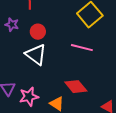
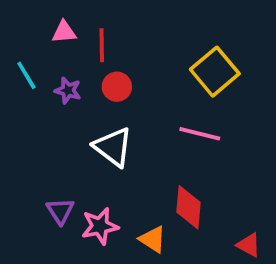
red circle: (38, 32) -> (117, 87), moved
red diamond: (76, 87) -> (188, 207), turned 45

